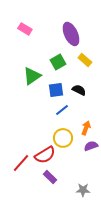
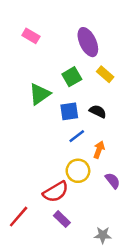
orange arrow: (86, 128) -> (99, 150), moved
purple semicircle: (91, 146) -> (113, 181), turned 72
red line: (21, 163) -> (19, 217), moved

